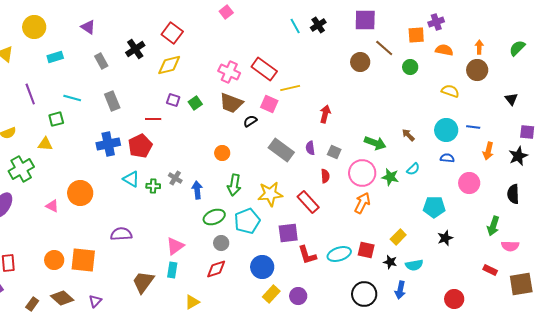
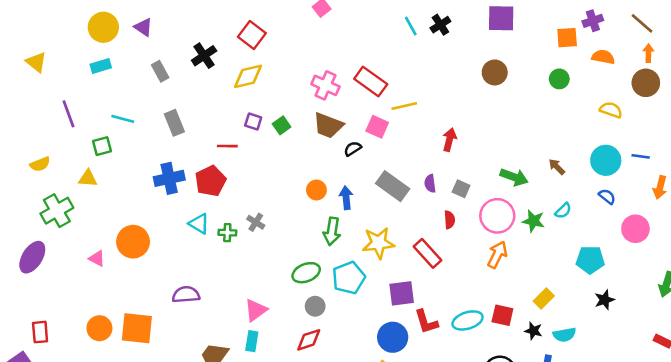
yellow circle: (34, 27) -> (103, 27), moved
brown line: (384, 48) -> (642, 23), moved
blue semicircle: (447, 158) -> (607, 196), turned 32
blue arrow: (197, 190) -> (346, 198), moved
blue circle: (262, 267) -> (393, 337), moved

